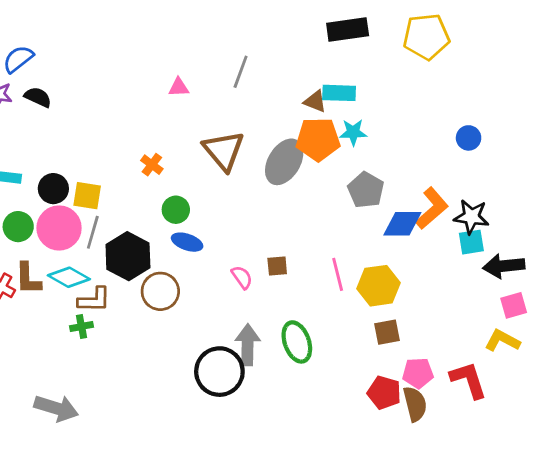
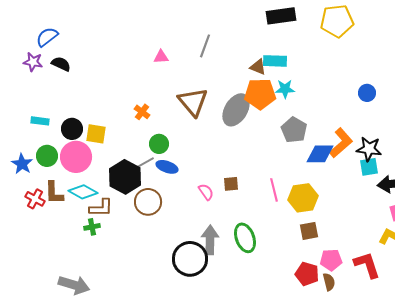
gray line: (93, 232) -> (143, 164), moved, turned 45
brown semicircle: (415, 404) -> (329, 282), size x0.7

